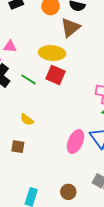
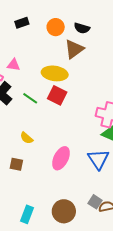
pink ellipse: (76, 141) -> (61, 158), moved
brown circle: (68, 192) -> (64, 211), size x1.5

